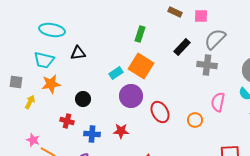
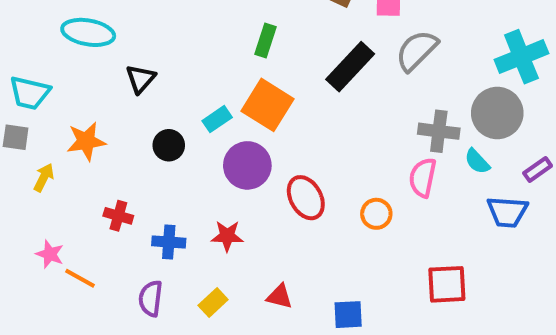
black rectangle: (182, 47) -> (350, 67), size x1.4
black triangle: (78, 53) -> (141, 79), turned -42
cyan trapezoid: (44, 60) -> (30, 93), moved
gray cross: (207, 65) -> (439, 131), moved
black circle: (83, 99) -> (169, 145), moved

